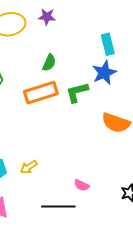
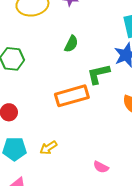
orange rectangle: (41, 93) -> (72, 96), moved

